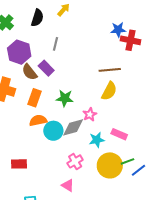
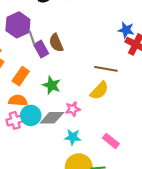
gray line: (55, 44) -> (32, 38), moved, turned -48
brown semicircle: (29, 72) -> (56, 43), moved
pink rectangle: (119, 134) -> (111, 141), moved
pink cross: (75, 161) -> (15, 120), moved

